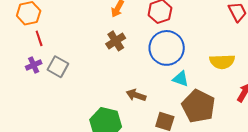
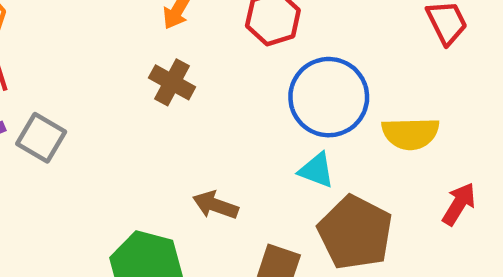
brown cross: (116, 41) -> (172, 82), turned -30
blue circle: (167, 48) -> (329, 97), moved

